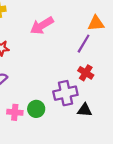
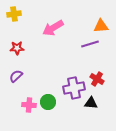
purple line: (84, 44) -> (90, 44), turned 42
red cross: (86, 73) -> (97, 79), moved

